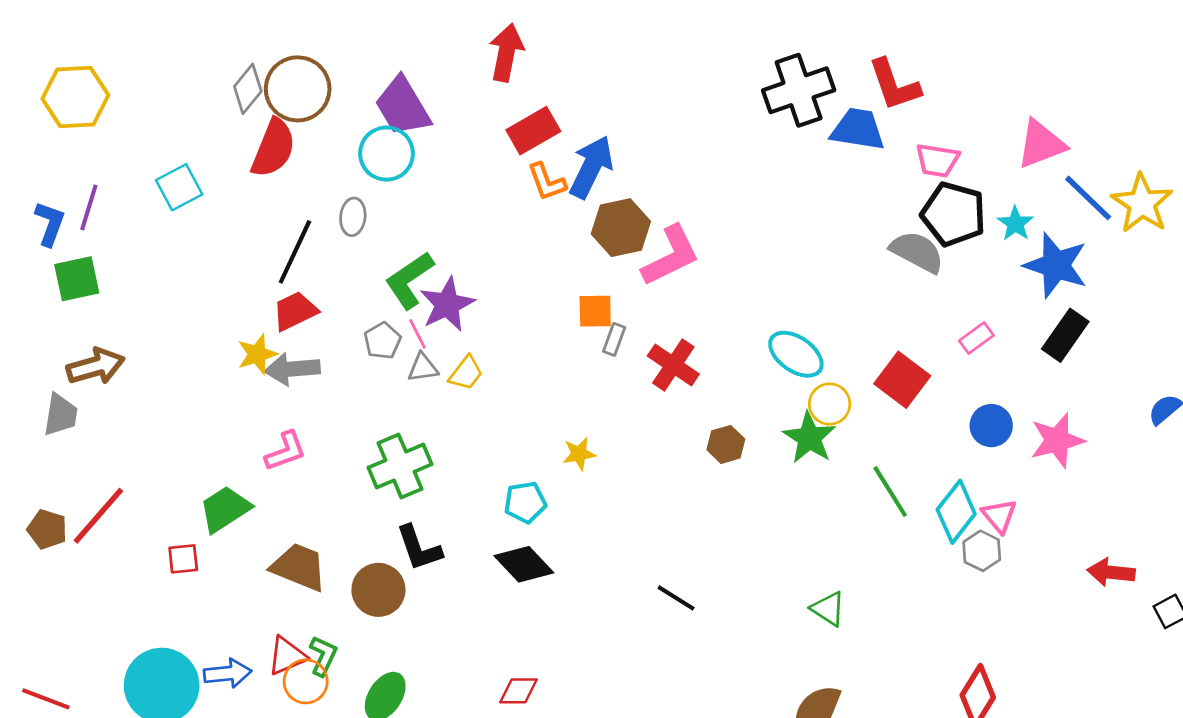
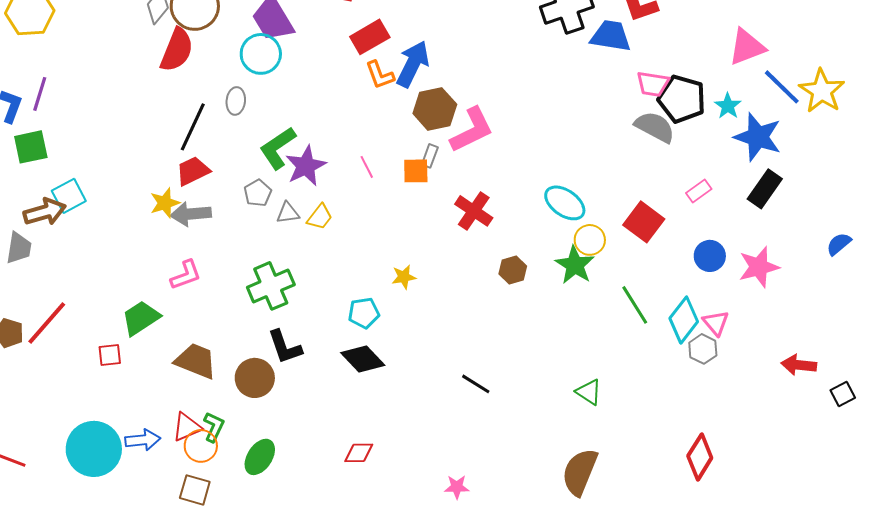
pink trapezoid: (937, 160) -> (653, 84), moved
cyan square: (179, 187) -> (69, 196), moved
pink line: (417, 334) -> (367, 167), moved
gray rectangle: (614, 339) -> (430, 156), moved

